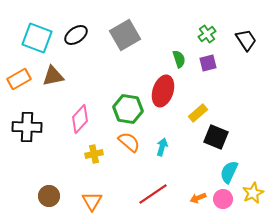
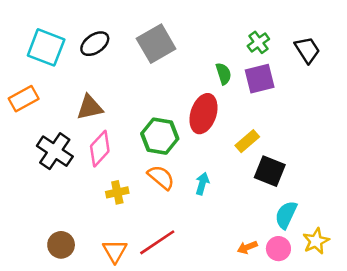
purple square: (208, 63) -> (260, 79), size x1.4
brown triangle: (53, 76) -> (90, 107), moved
black cross: (27, 127) -> (55, 151), moved, turned 32
red line: (153, 194) -> (157, 242), moved

